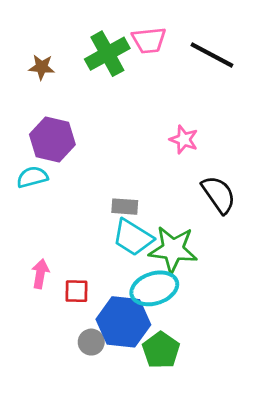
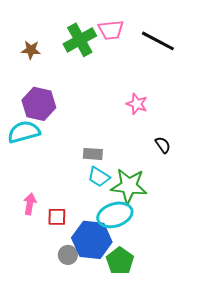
cyan semicircle: (32, 177) -> (24, 132), size x1.4
black semicircle: (219, 195) -> (163, 145), size x0.6
cyan trapezoid: (133, 237) -> (99, 177), size x0.7

